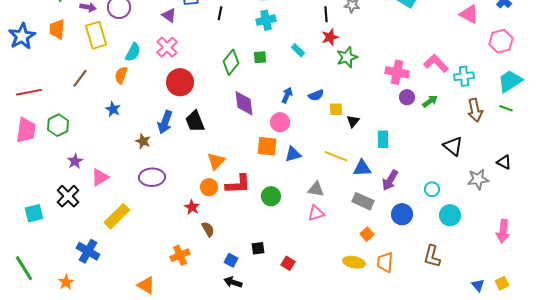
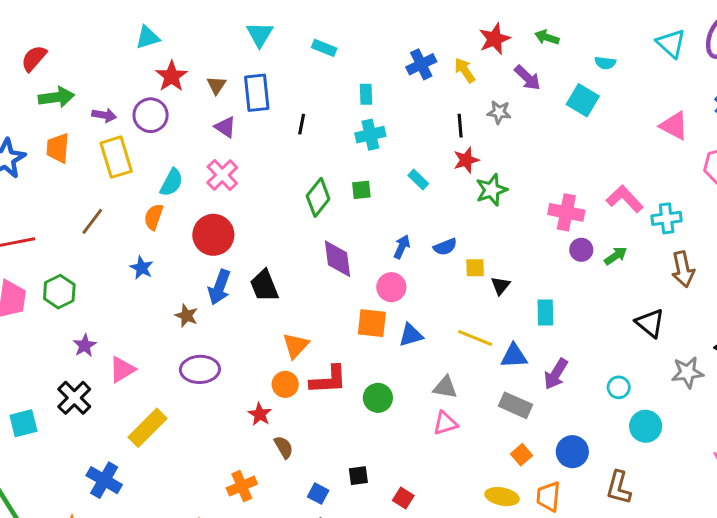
red circle: (180, 82) -> (213, 235), moved
blue circle: (402, 214) -> (572, 452), moved

